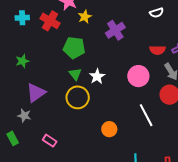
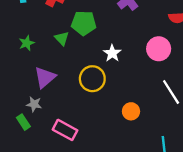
green triangle: (75, 74) -> (62, 38), moved
green rectangle: (13, 138) -> (23, 122), moved
pink rectangle: (50, 141) -> (65, 130), size x1.5

